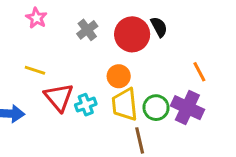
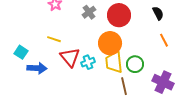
black semicircle: (159, 27) -> (158, 13), moved
orange circle: (119, 76) -> (110, 43), size x1.5
purple cross: (187, 108) -> (163, 82), moved

